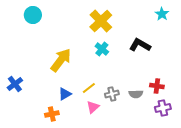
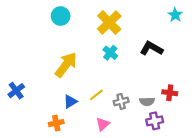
cyan circle: (33, 15) -> (61, 16), moved
pink triangle: (93, 107) -> (103, 124), moved
purple cross: (163, 108) -> (155, 121), moved

